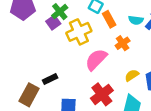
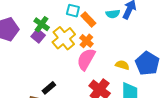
orange cross: (123, 43) -> (86, 41), moved
yellow semicircle: (132, 75) -> (122, 65), turned 64

